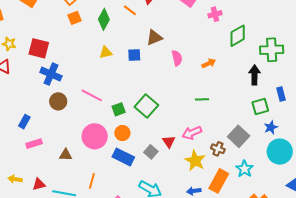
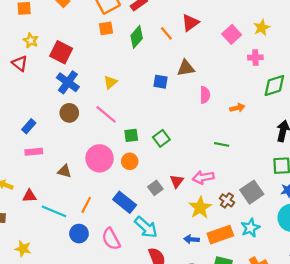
yellow triangle: (106, 52) -> (110, 82), moved, turned -40
green square: (146, 106) -> (161, 138), size x0.7
blue rectangle: (123, 157) -> (125, 202), moved
orange rectangle: (219, 181) -> (220, 235), turned 30

